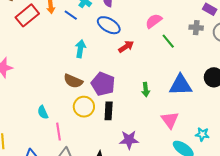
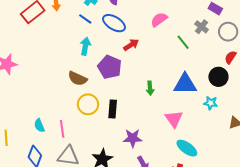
blue line: (71, 15) -> (85, 19), moved
gray cross: (196, 28) -> (202, 27), turned 32
green line: (168, 41) -> (183, 42), moved
purple pentagon: (103, 84) -> (110, 67), moved
cyan semicircle: (43, 112) -> (39, 126), moved
cyan star: (202, 134) -> (211, 103), moved

